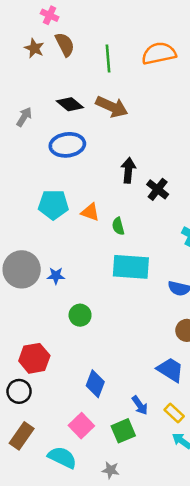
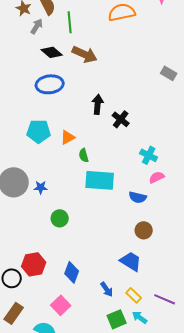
green line: (108, 58) -> (70, 22), moved
gray arrow: (24, 117) -> (37, 26), moved
orange triangle: (90, 212) -> (68, 137), turned -49
green semicircle: (118, 226) -> (84, 155), moved
red hexagon: (34, 358) -> (34, 264), moved
green square: (123, 431) -> (117, 319), moved

